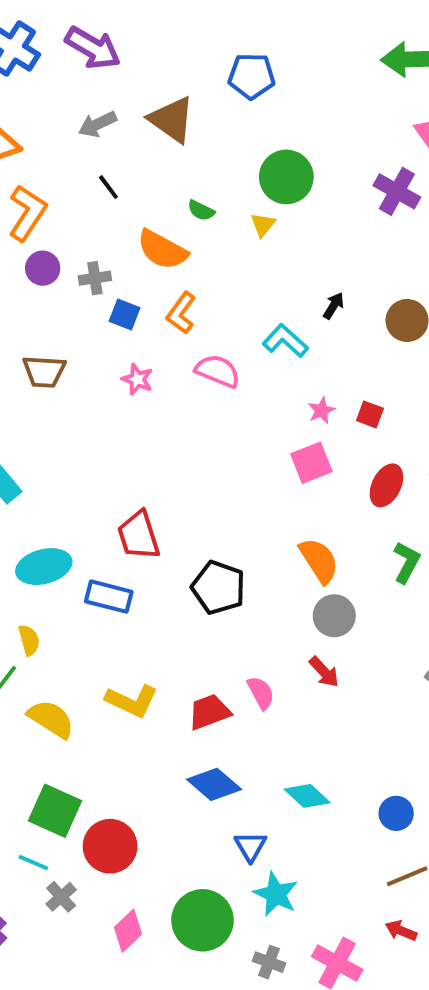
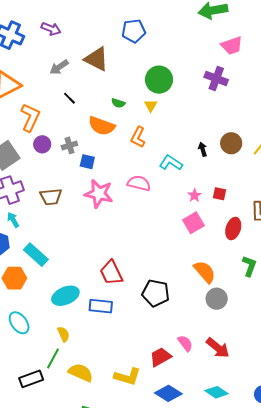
purple arrow: (93, 48) -> (51, 29), size x0.7
black arrow: (334, 306) -> (203, 149), moved, turned -40
orange L-shape: (181, 313) -> (138, 137), moved
pink star: (137, 379) -> (99, 194), size x1.8
red arrow: (324, 672) -> (218, 348), moved, size x1.4
yellow L-shape: (132, 701) -> (127, 377), moved

